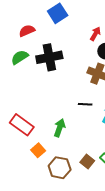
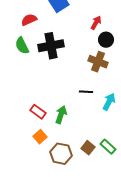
green semicircle: (20, 57) -> (22, 46), turned -84
red rectangle: (22, 125) -> (38, 112), moved, size x0.7

